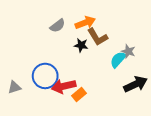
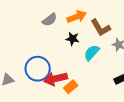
brown L-shape: (98, 37) -> (101, 28), moved
cyan semicircle: (118, 60) -> (92, 53), moved

